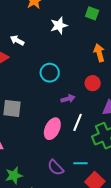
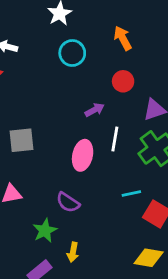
cyan circle: (50, 73) -> (72, 53), moved
purple semicircle: (56, 168) -> (68, 202), moved

